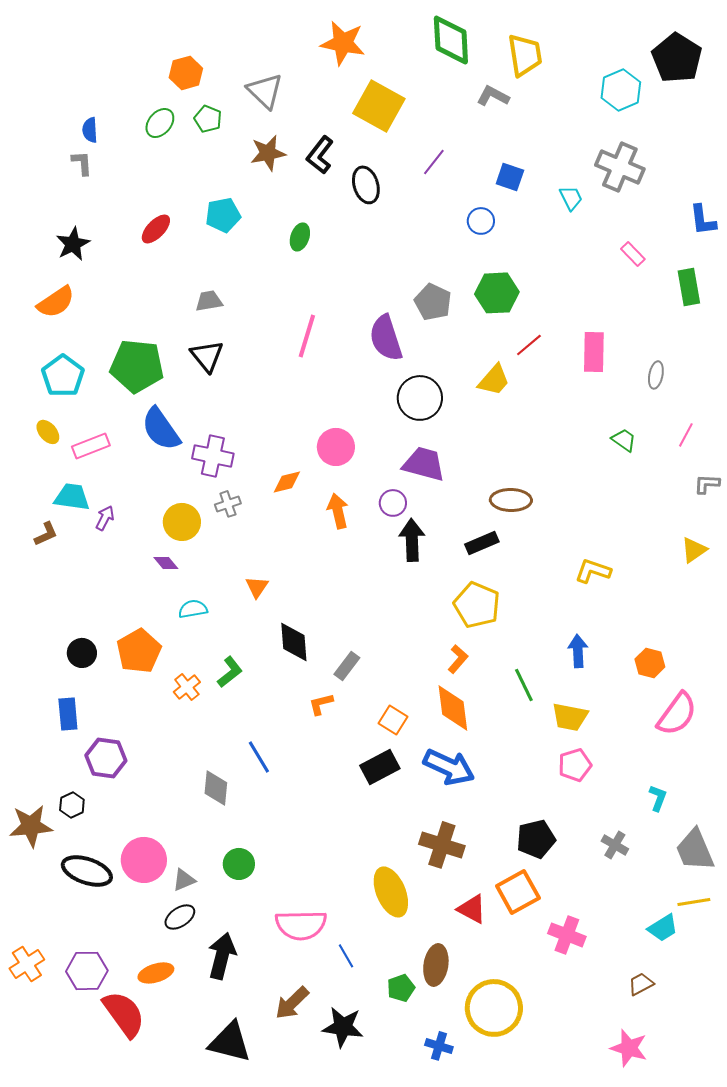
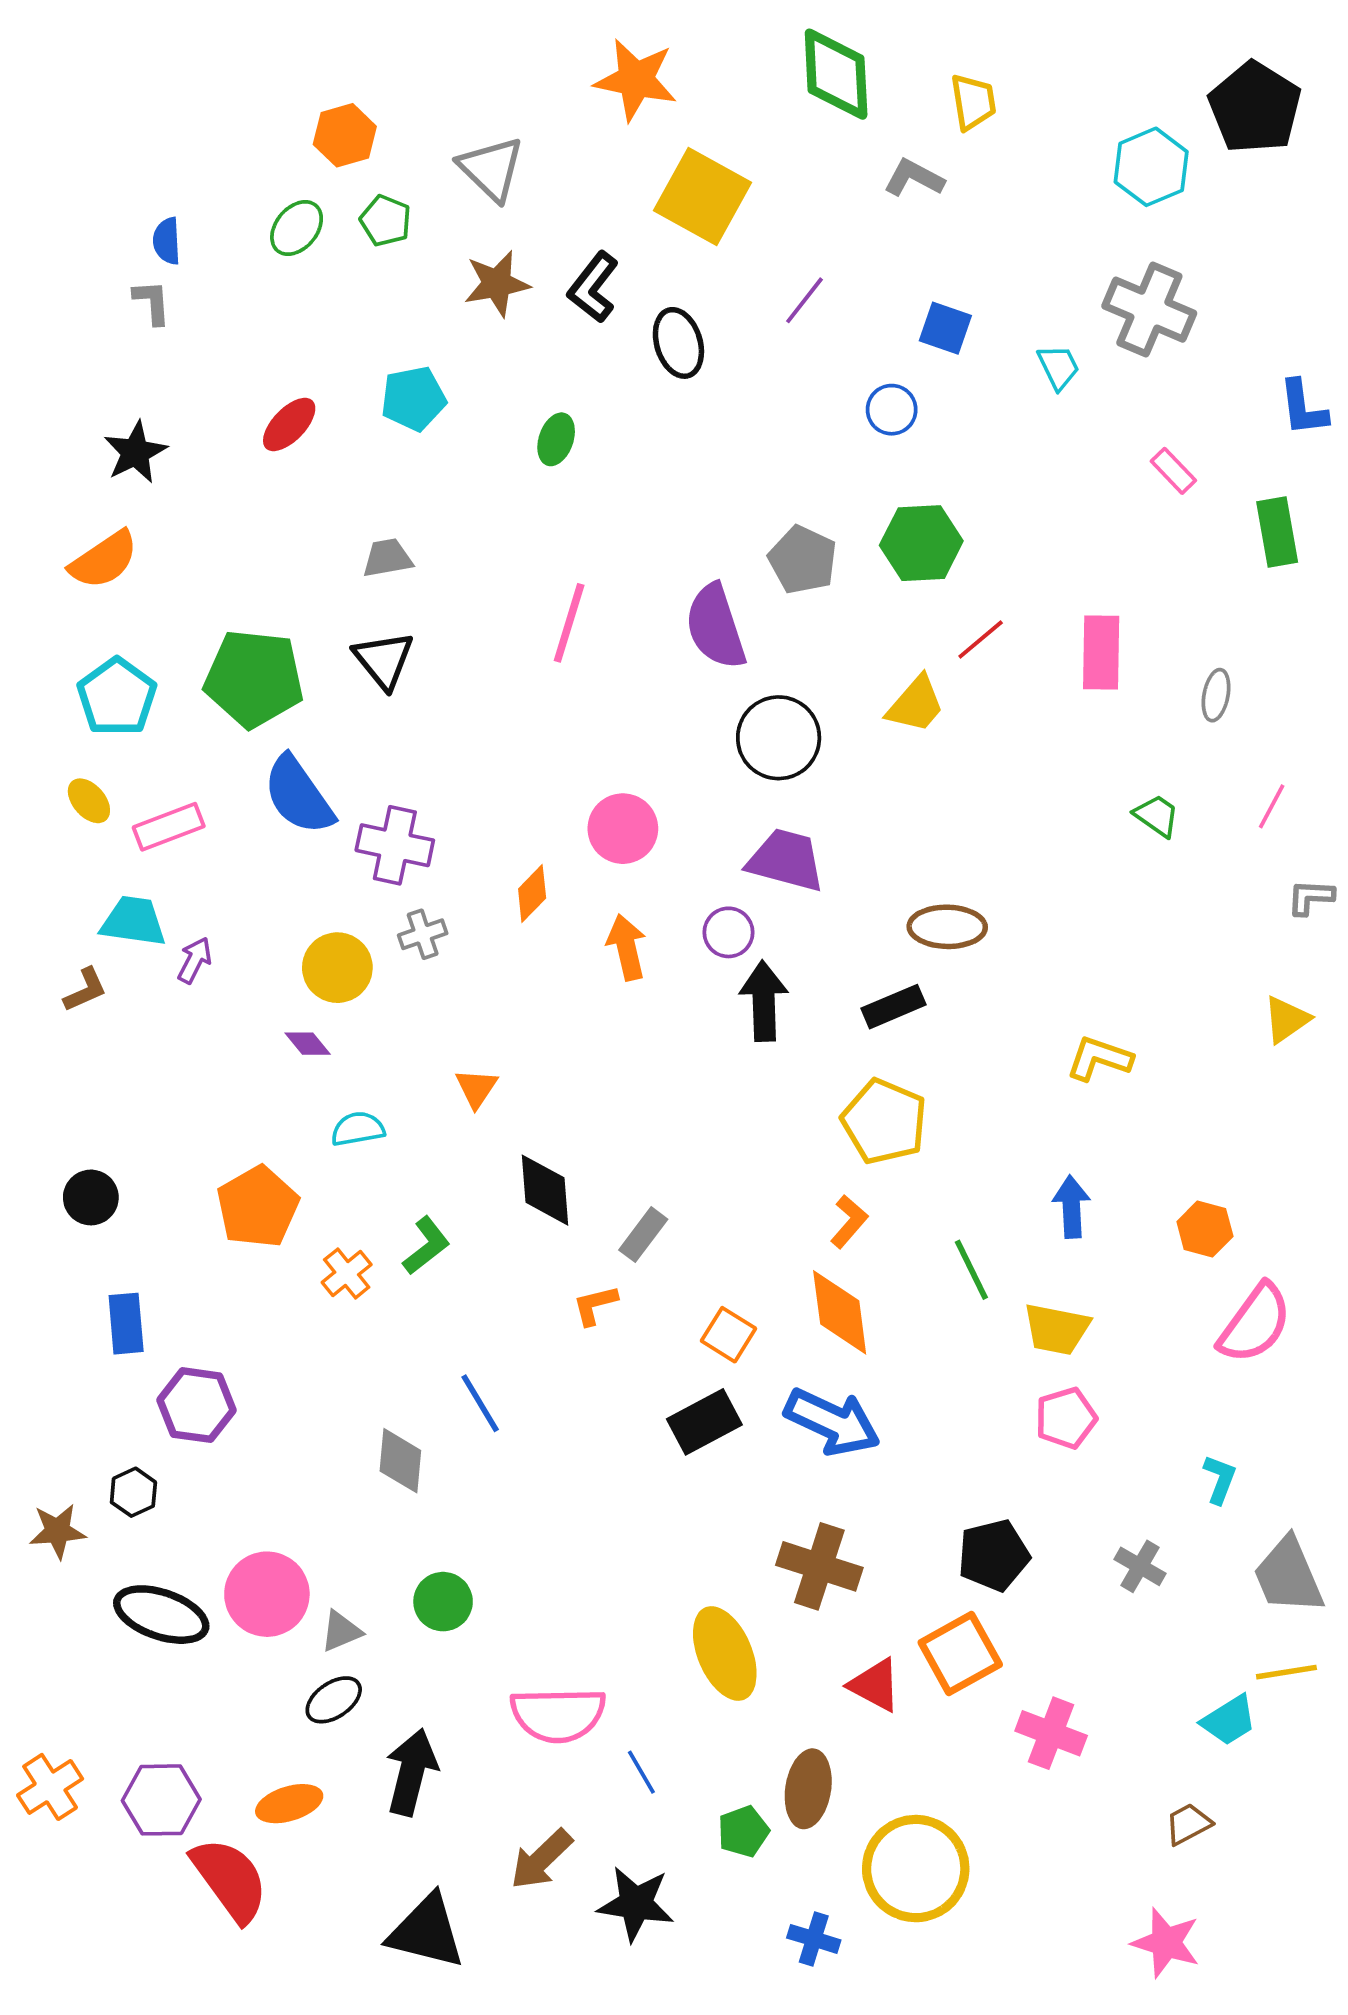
yellow trapezoid: (525, 55) -> (973, 102), size x0.7
orange diamond: (287, 482) -> (532, 893), turned -32
black circle: (82, 653) -> (91, 1197), moved
brown star: (31, 826) -> (57, 1531), size x0.7

